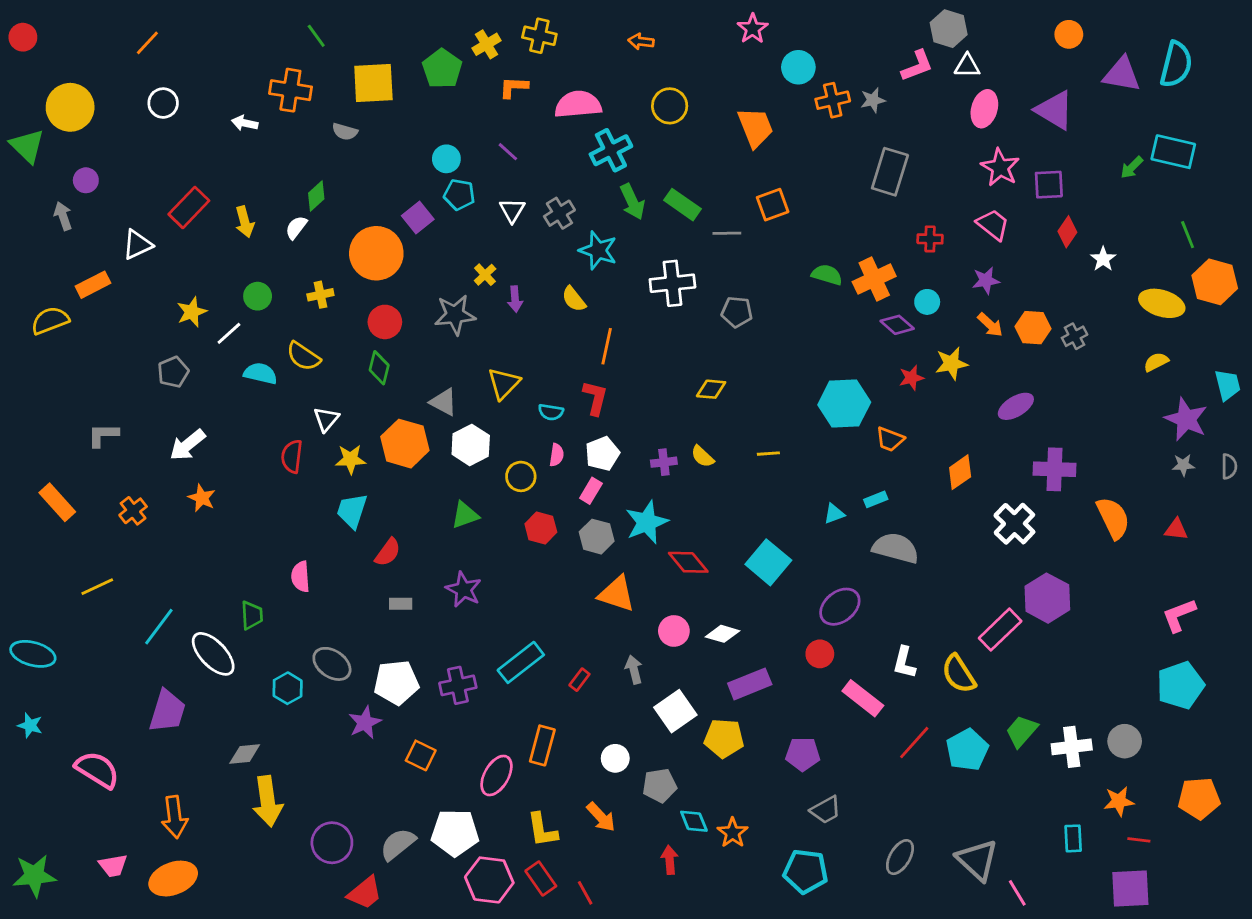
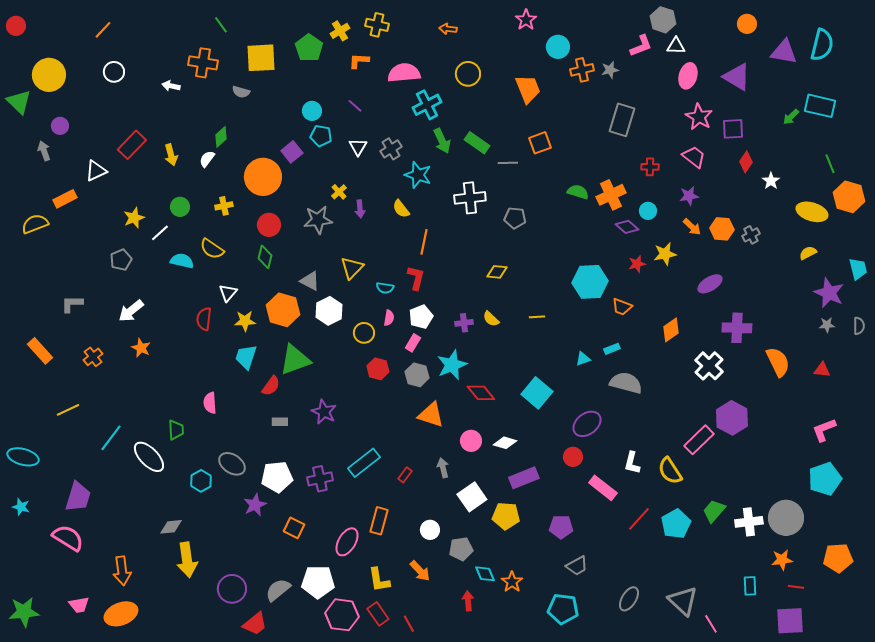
green triangle: (465, 515) -> (295, 360), moved, size x1.6
purple trapezoid: (167, 711) -> (78, 497), moved
gray circle: (1125, 741) -> (786, 518), size x1.5

